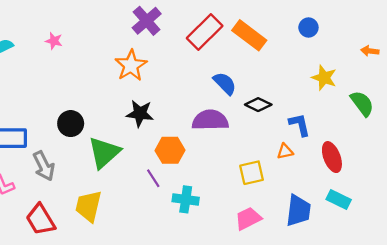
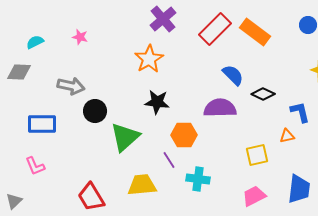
gray arrow: (44, 166) -> (71, 86), moved, turned -52
yellow trapezoid: (89, 206) -> (142, 185), moved, turned 72
red trapezoid: (40, 220) -> (91, 197), moved

